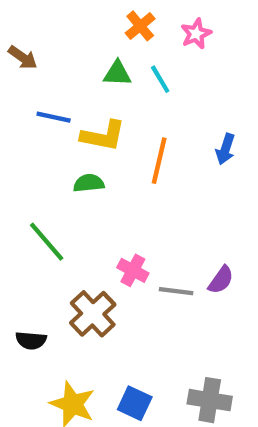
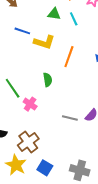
green semicircle: (89, 183) -> (48, 80), moved, turned 80
pink cross: (133, 270) -> (30, 104), moved
brown cross: (93, 314) -> (28, 142), moved

